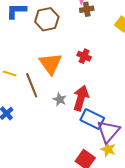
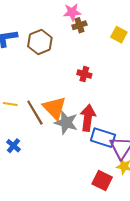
orange triangle: (50, 64) -> (55, 108), moved
gray star: (60, 99) -> (66, 123), size x1.6

